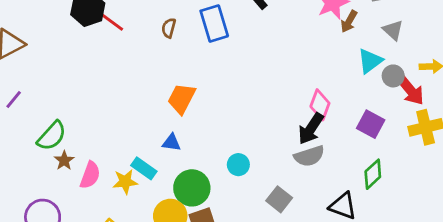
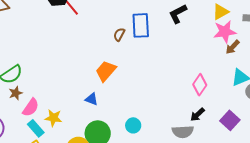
brown semicircle: (169, 28) -> (119, 34), moved
pink diamond: (320, 105) -> (200, 85), moved
black arrow: (311, 129) -> (197, 115), moved, size x0.7
cyan rectangle: (144, 168) -> (36, 128), moved

